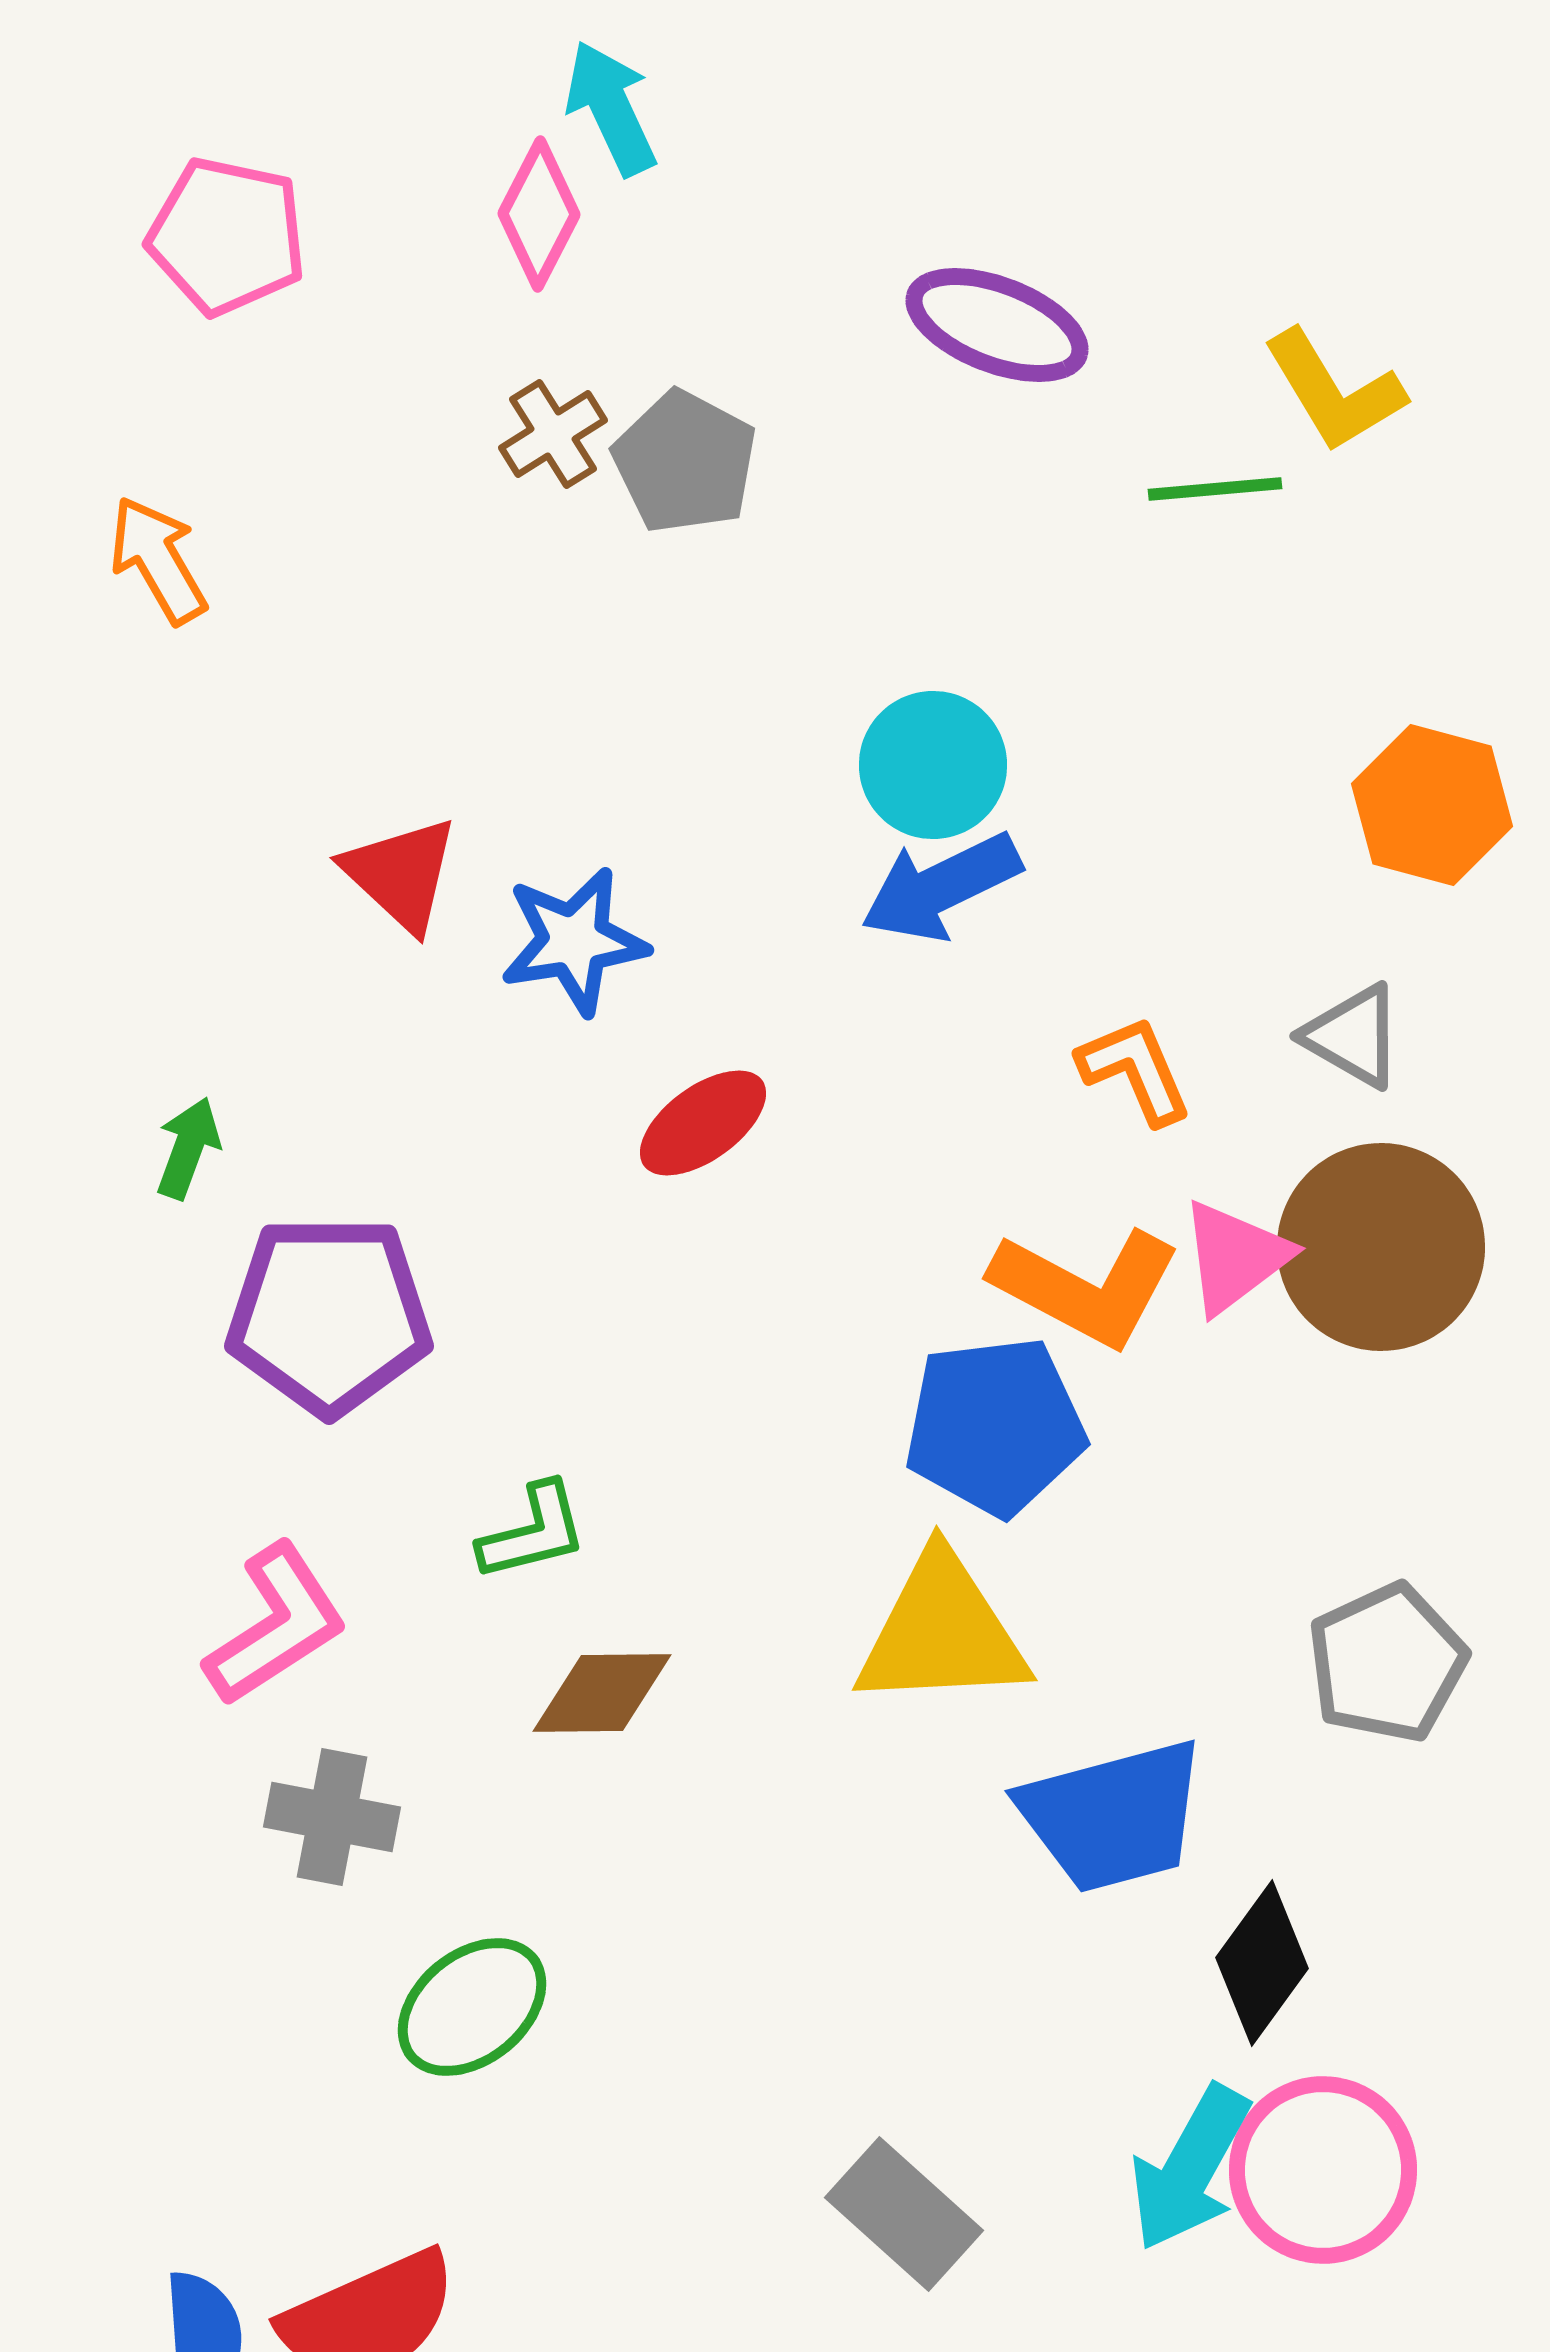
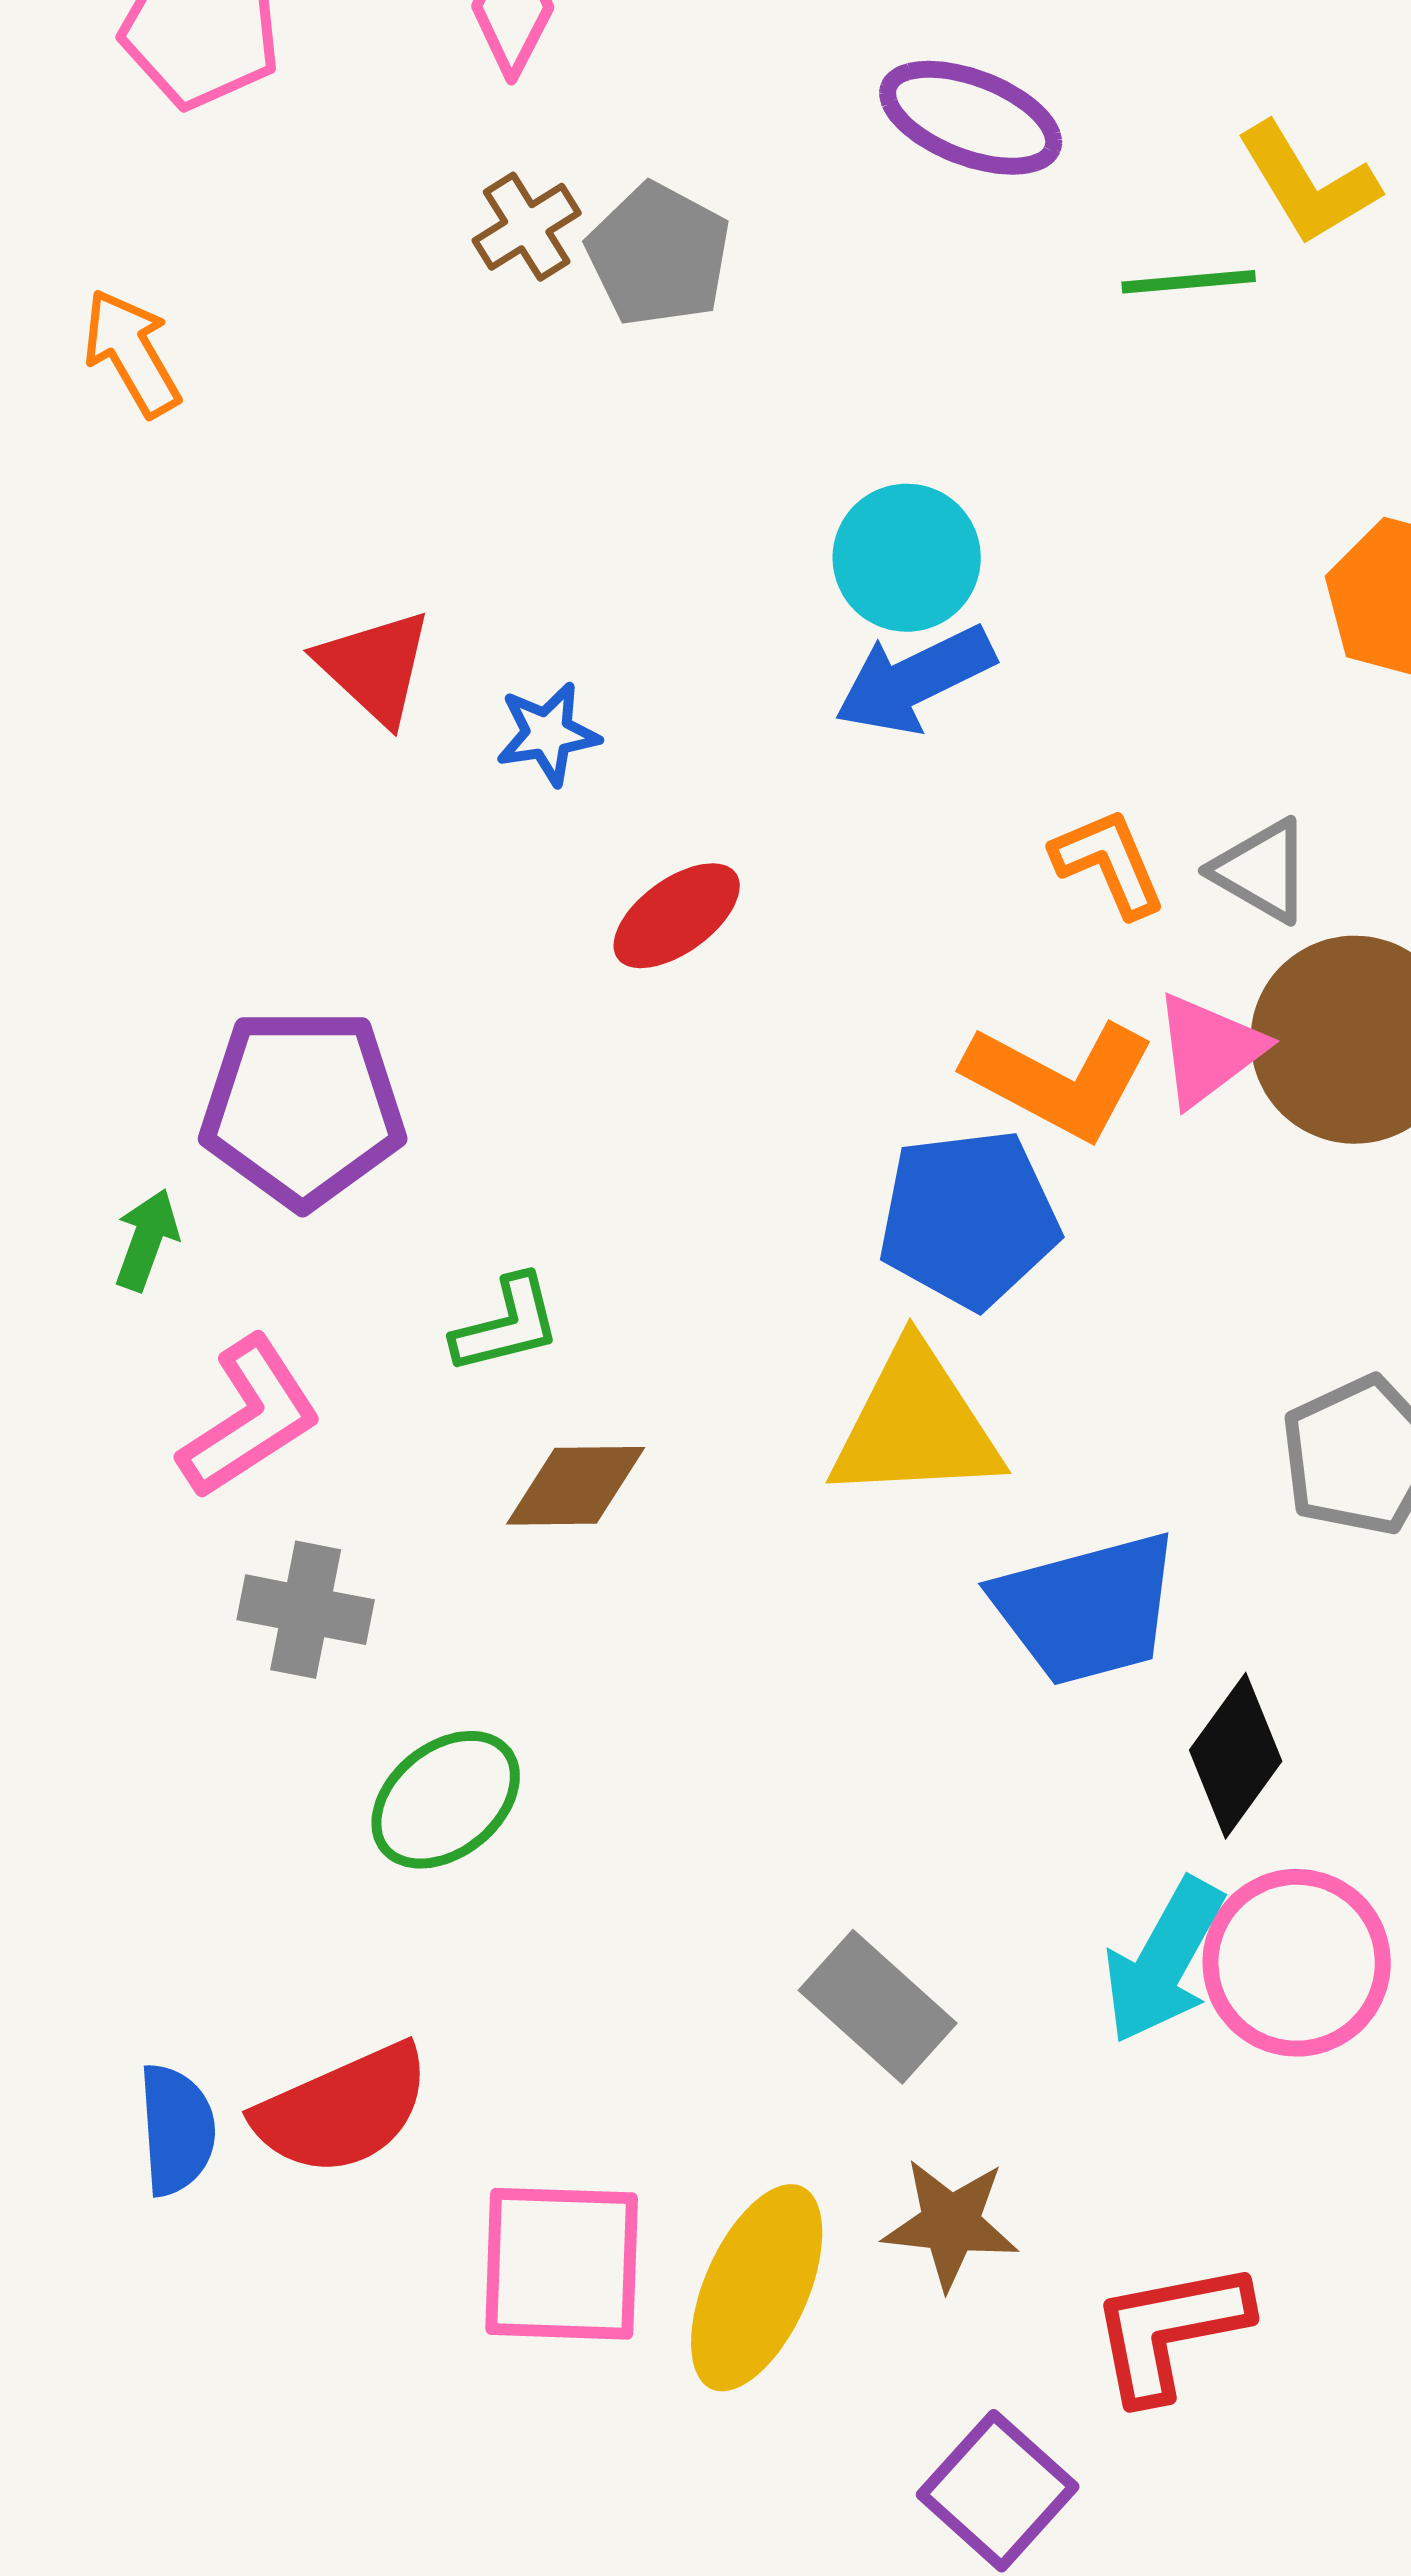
blue star: (574, 941) -> (548, 734), size x0.7
gray triangle: (1353, 1036) -> (1262, 871), moved
green arrow: (188, 1148) -> (147, 1240), moved

